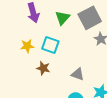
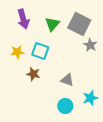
gray square: (90, 18) -> (79, 24), turned -35

